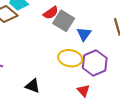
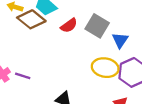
red semicircle: (51, 13) -> (69, 25), moved

